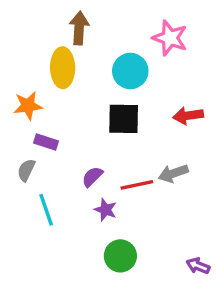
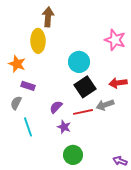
pink star: (170, 38) -> (115, 40), moved
cyan circle: (130, 71) -> (79, 62), moved
orange star: (28, 106) -> (17, 64), turned 30
red arrow: (188, 116) -> (118, 83), moved
black square: (124, 119) -> (85, 87), moved, turned -35

